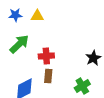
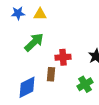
green arrow: (19, 44) -> (34, 42), moved
red cross: (46, 56) -> (63, 57), moved

